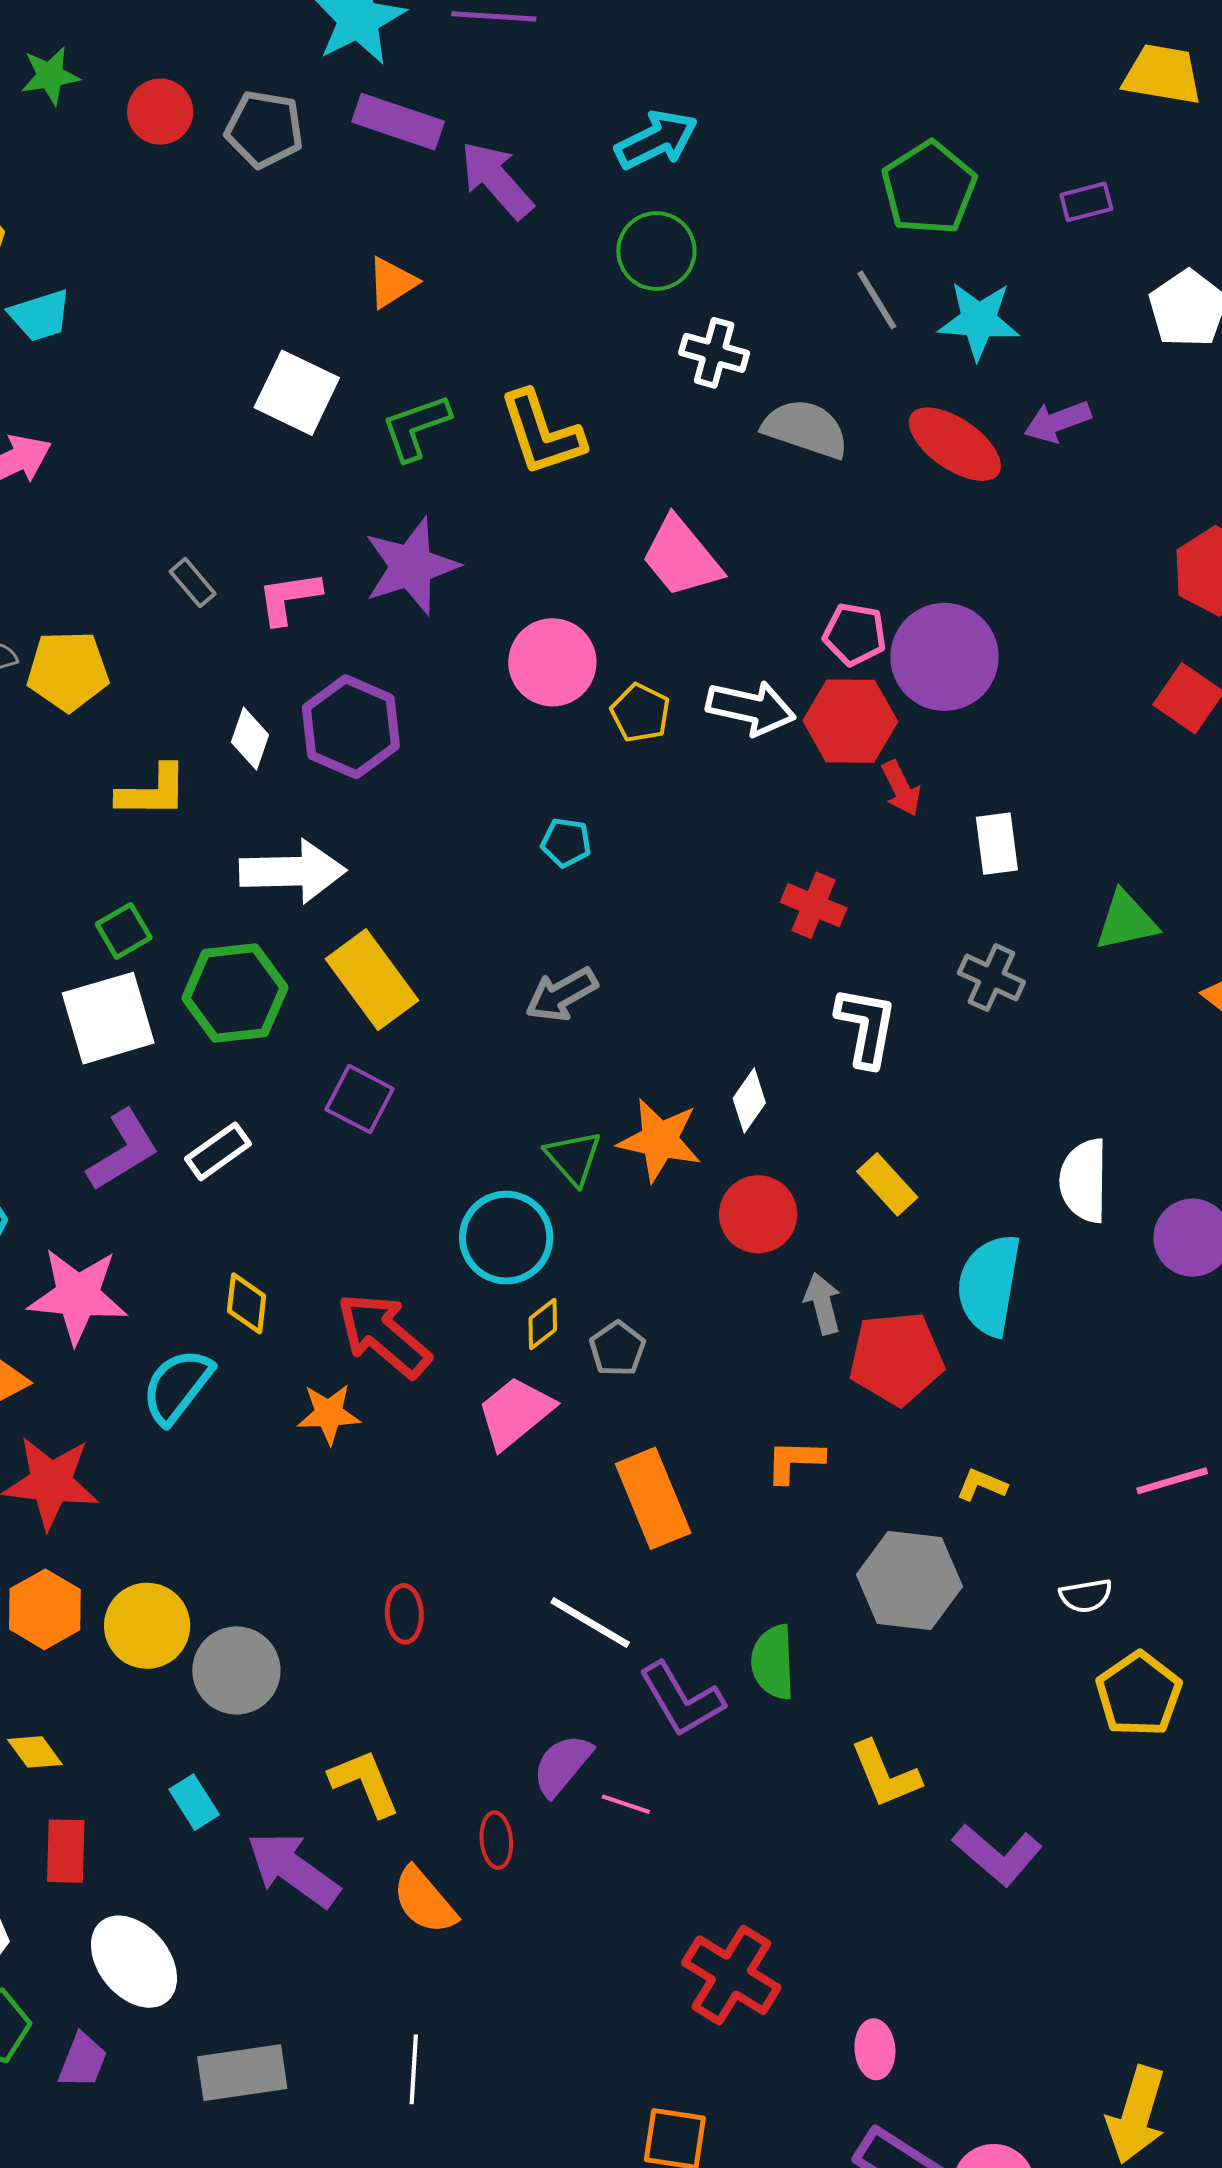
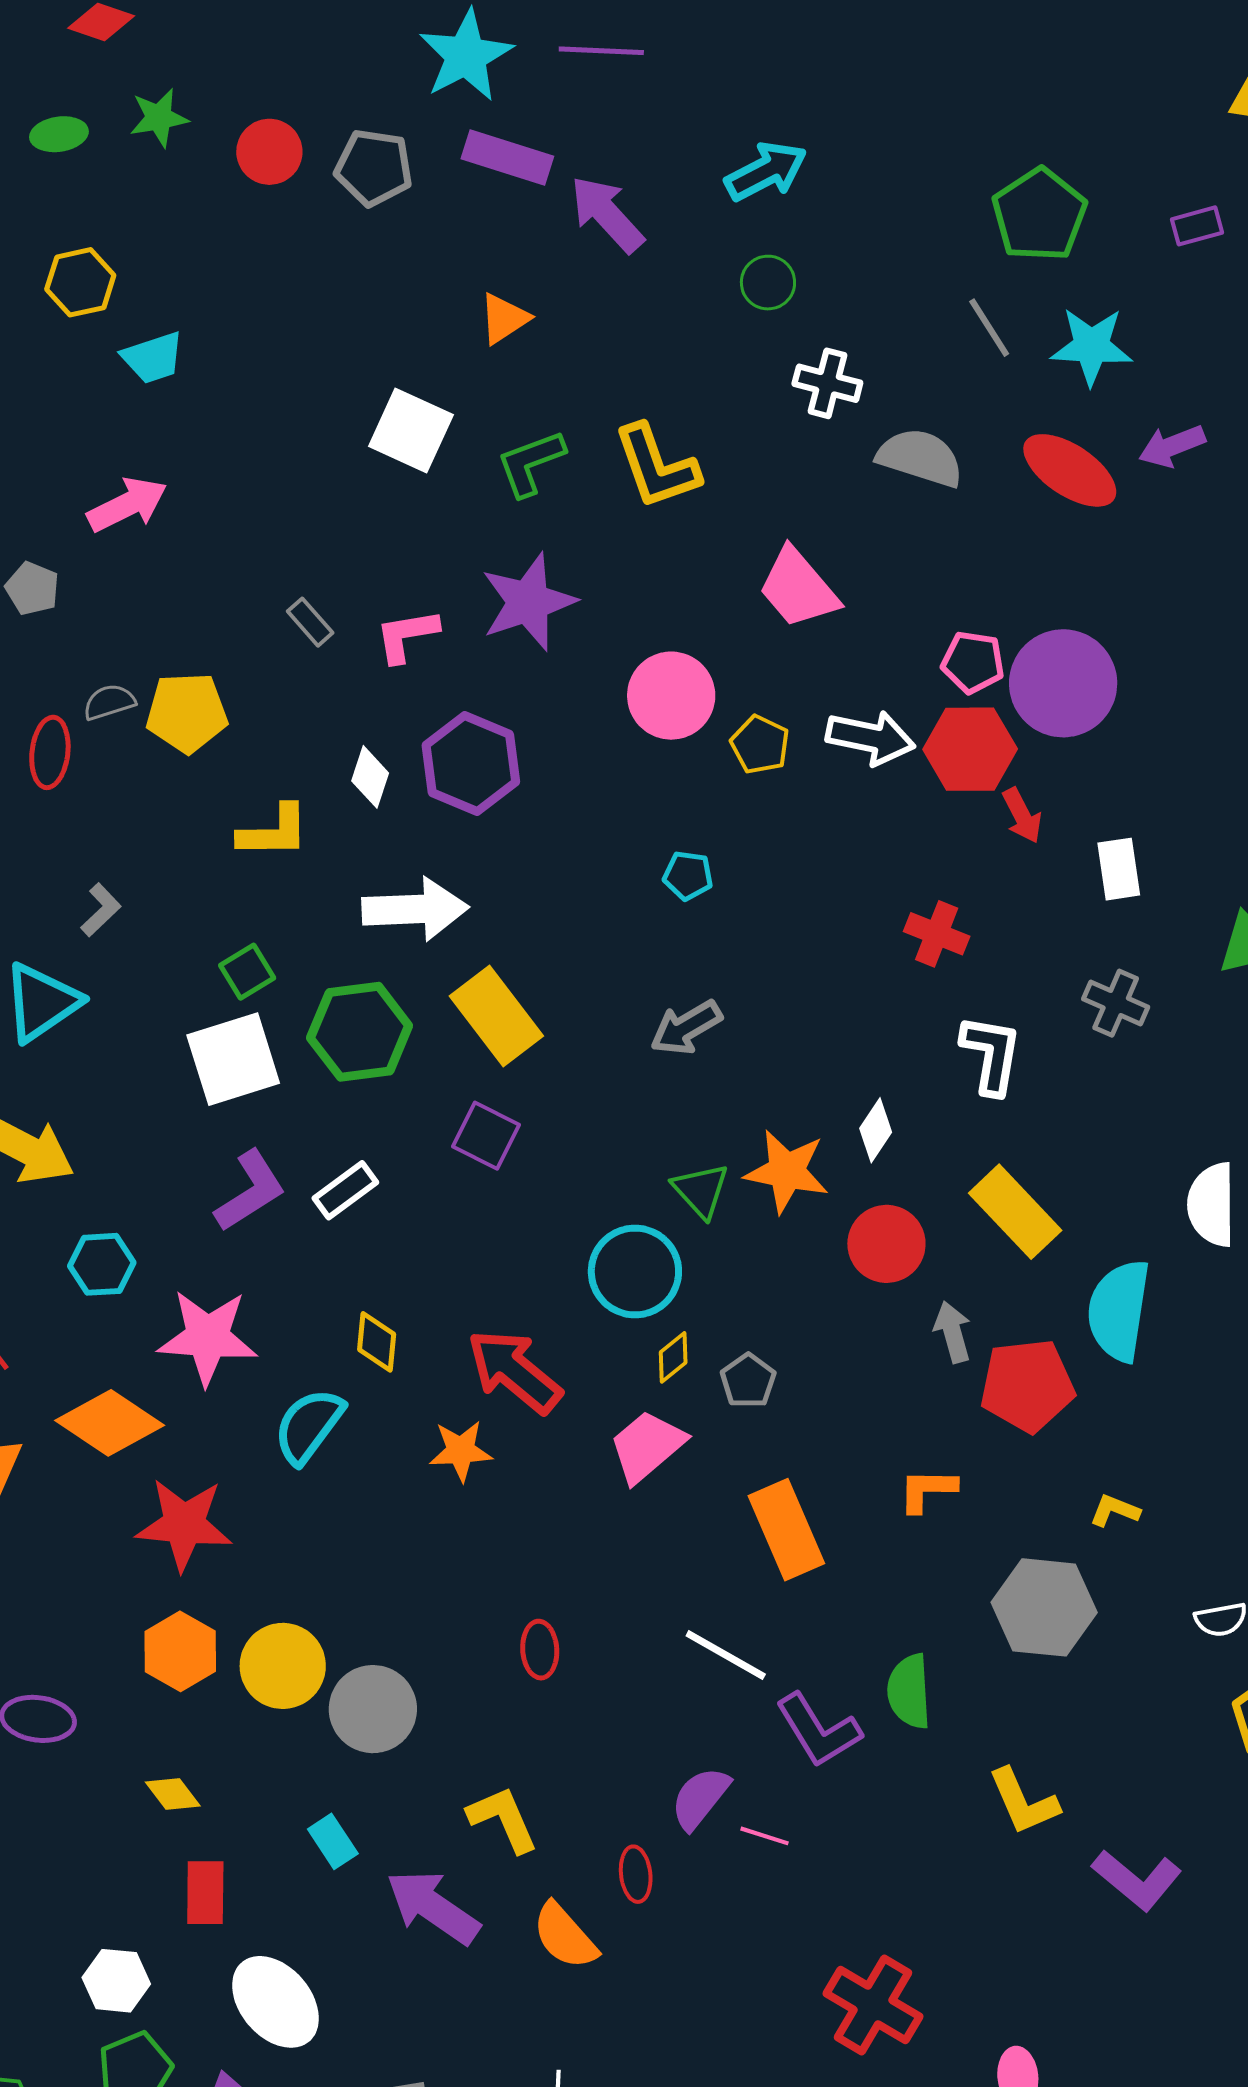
green circle: (656, 251) -> (768, 283), size x0.7
yellow rectangle: (887, 1184) -> (1015, 1212), size x1.5

